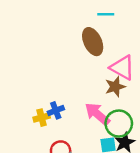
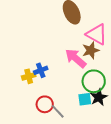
pink arrow: (97, 114) -> (76, 58), moved

